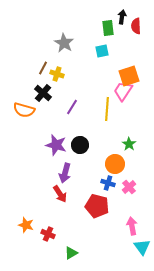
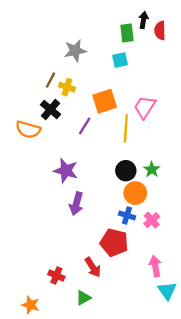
gray star: (64, 43) -> (75, 51), turned 30
orange square: (129, 76) -> (105, 101), moved
black circle: (80, 145) -> (126, 171), moved
red arrow: (60, 194) -> (93, 267), moved
orange star: (26, 225) -> (30, 305), moved

